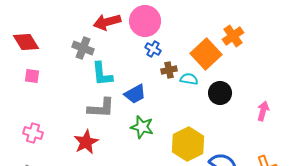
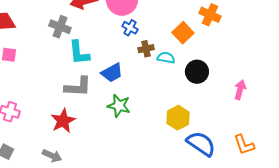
orange cross: (233, 36) -> (210, 15), turned -30
orange square: (206, 54) -> (183, 33), size x0.7
yellow hexagon: (188, 144) -> (178, 118), moved, size x0.7

